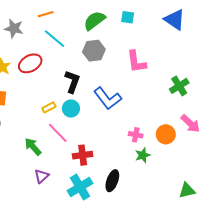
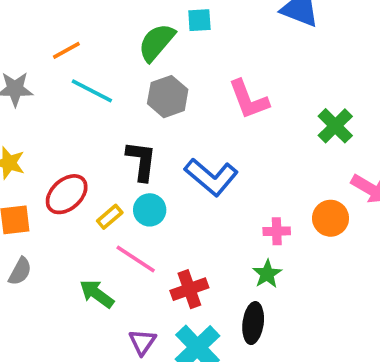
cyan square: (128, 17) -> (199, 20), moved
red ellipse: (30, 63) -> (67, 194), moved
green star: (143, 155) -> (267, 274), moved
purple triangle: (41, 176) -> (142, 342), moved

